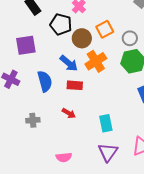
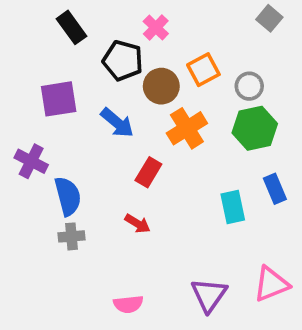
blue arrow: (69, 63) -> (117, 123), moved
blue semicircle: (45, 81) -> (68, 196), moved
red rectangle: (75, 85) -> (148, 172), turned -63
cyan rectangle: (106, 123) -> (233, 207), moved

